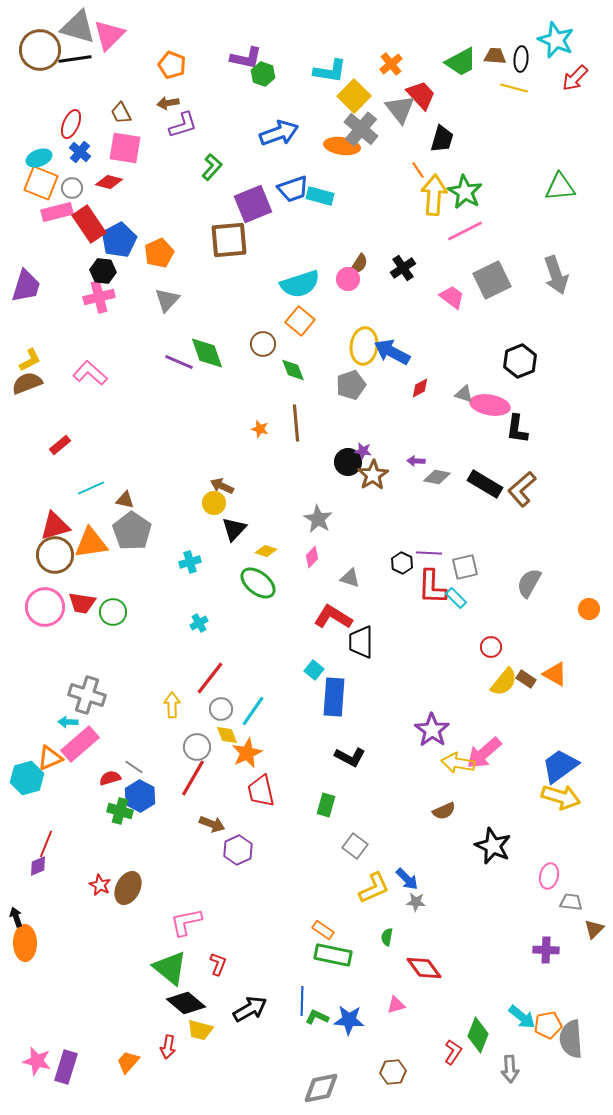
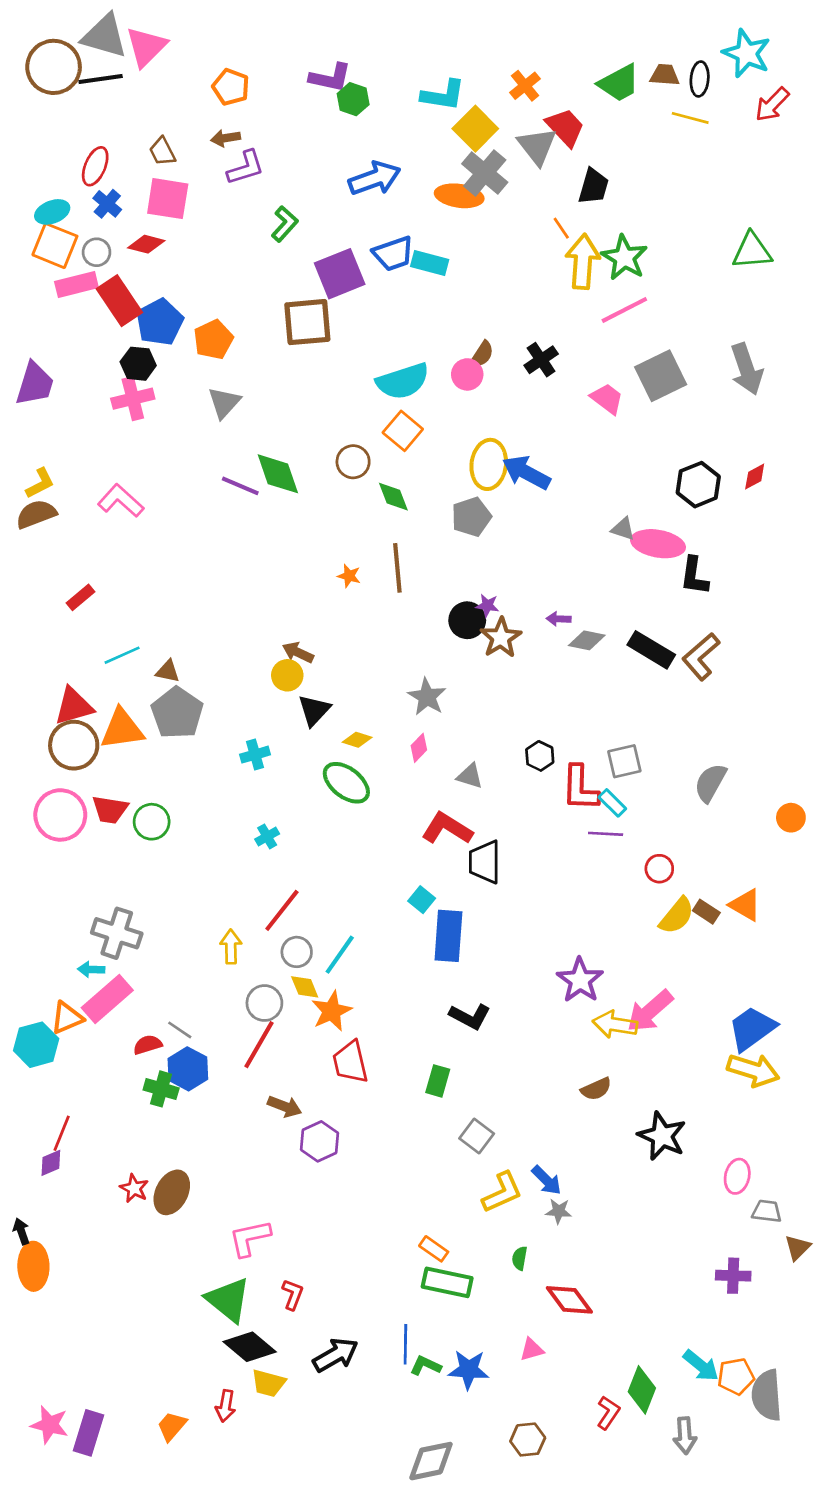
red diamond: (420, 388) -> (755, 477), moved
purple line: (429, 553) -> (606, 834), moved

